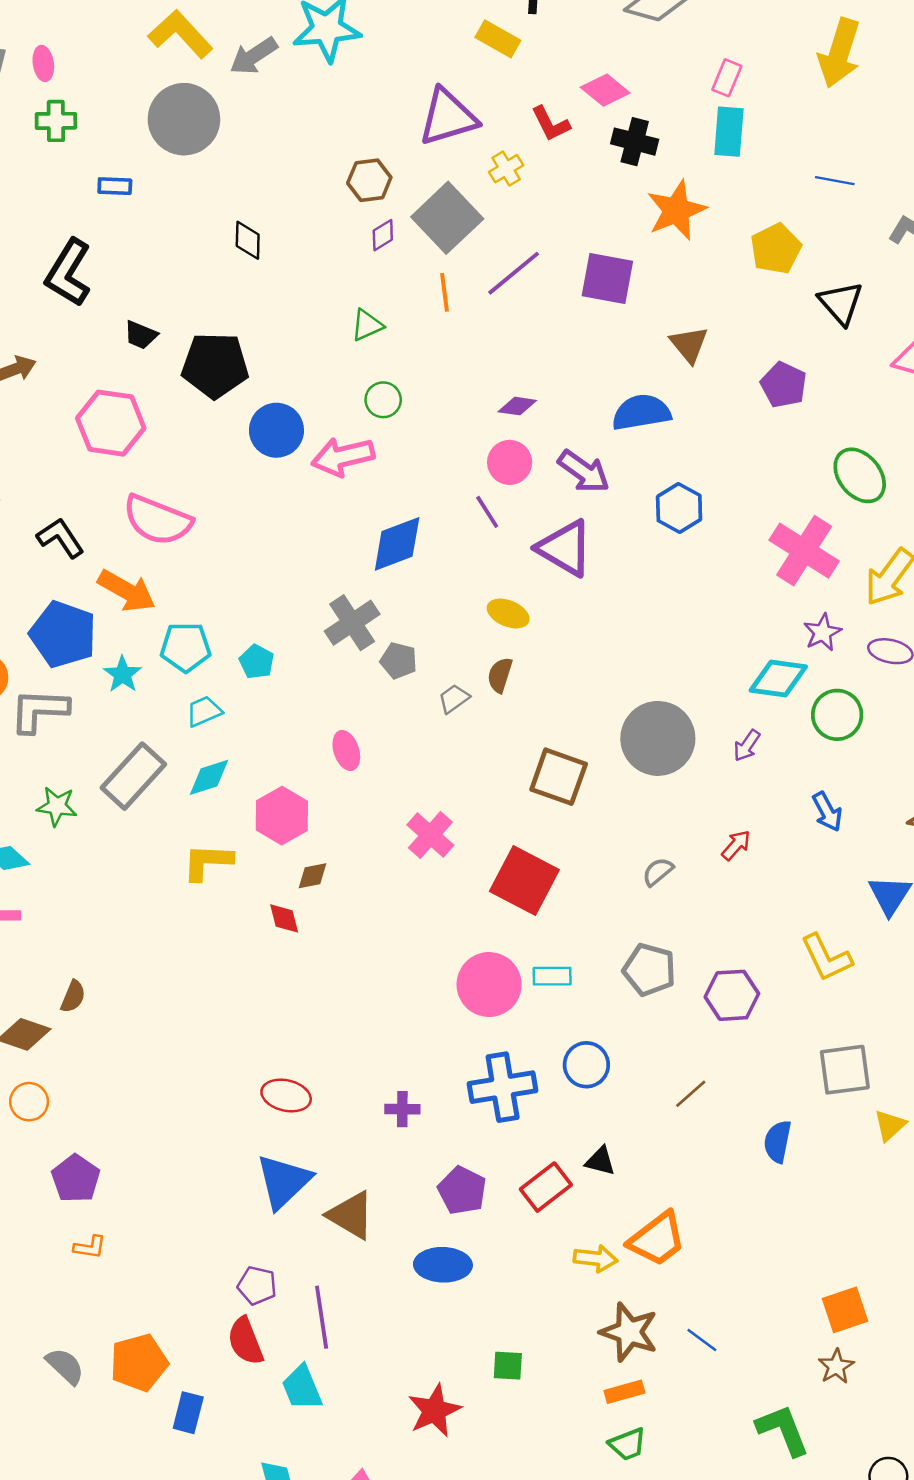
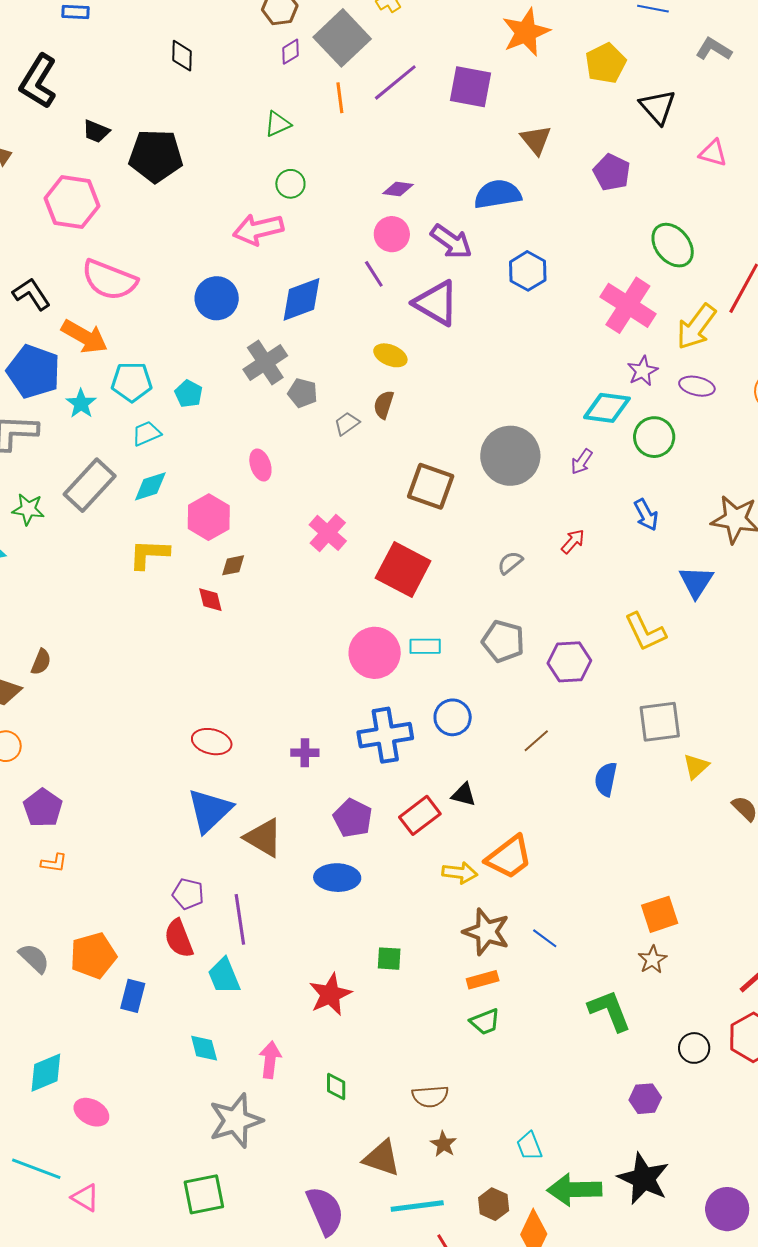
blue circle: (276, 430) -> (217, 298), moved

